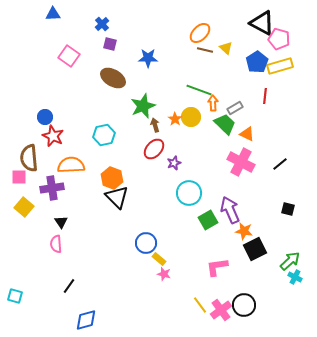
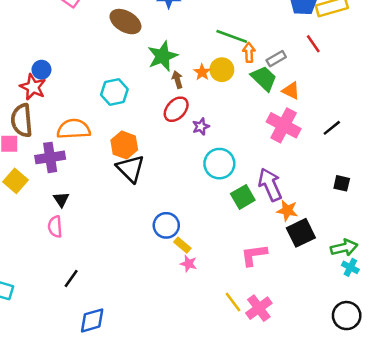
red line: (265, 96) -> (313, 44), turned -42
red star: (53, 136) -> (33, 87), moved
green arrow: (290, 261) -> (344, 248), turned 30
black circle: (244, 305) -> (347, 316), moved

